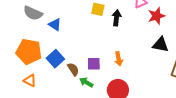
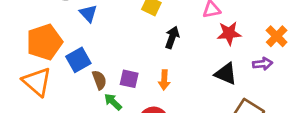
black arrow: (116, 18) -> (172, 37), moved
orange pentagon: (29, 52) -> (44, 42), turned 30
orange triangle: (30, 81) -> (37, 82), size x1.6

